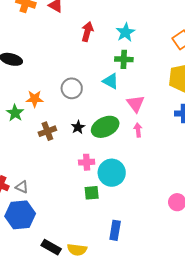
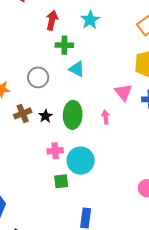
green cross: (124, 59) -> (64, 45), moved
pink triangle: (136, 104) -> (123, 92), moved
green ellipse: (105, 127) -> (73, 115), turned -60
brown cross: (47, 131) -> (23, 113), moved

